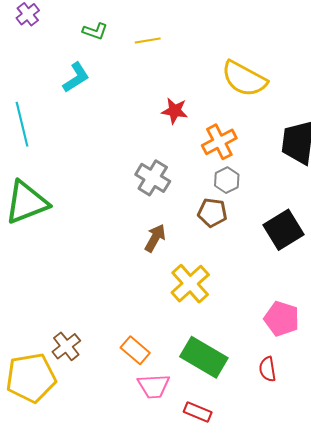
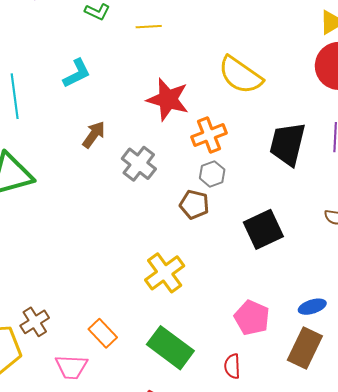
cyan L-shape: (76, 77) -> (77, 73), moved
red star: (175, 111) -> (168, 99), size x1.6
brown arrow: (155, 238) -> (94, 135), moved
pink trapezoid: (154, 386) -> (71, 367), moved

